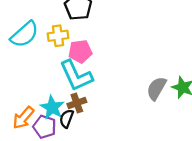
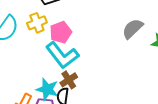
gray semicircle: (156, 88) -> (133, 29), moved, turned 30

